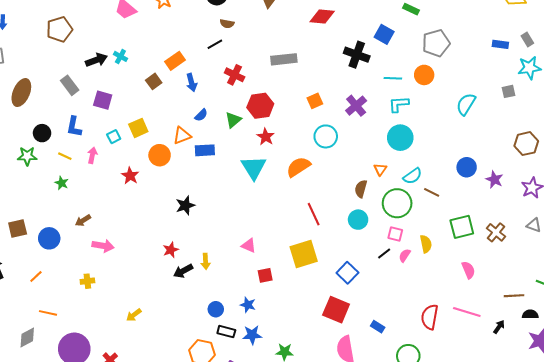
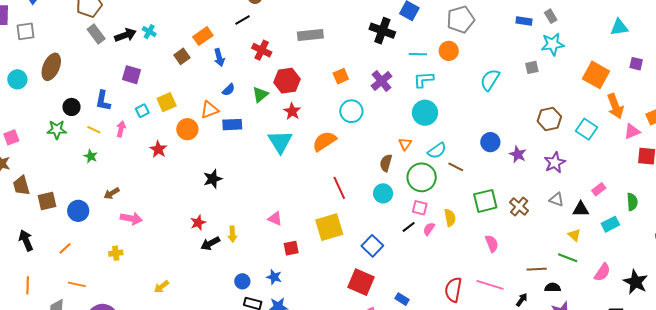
gray rectangle: (70, 85) -> (96, 34), moved

